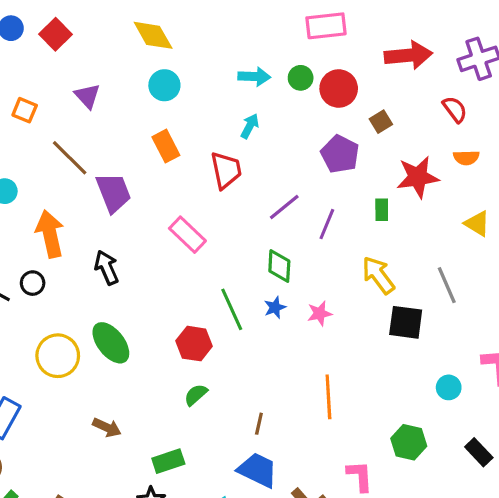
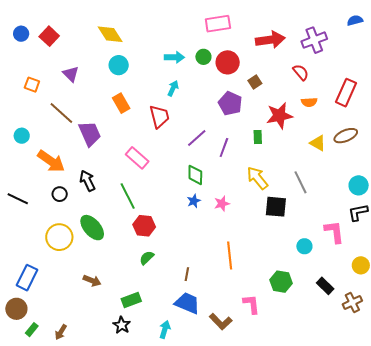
orange arrow: (50, 234) -> (51, 161), turned 140
black circle: (33, 283) -> (60, 194), moved
green line: (232, 309) -> (128, 196), moved

